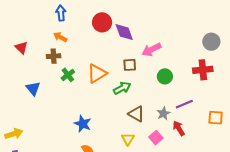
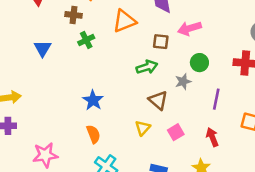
orange triangle: (97, 73) -> (124, 21), moved
purple line: (184, 104) -> (216, 99), turned -66
gray star: (163, 113) -> (183, 82), moved
red arrow: (179, 128) -> (212, 137), moved

